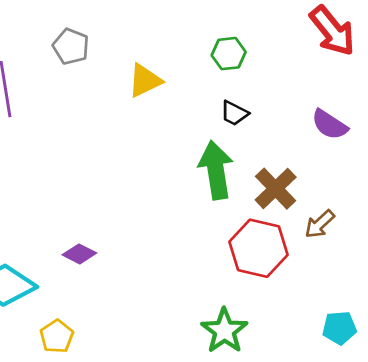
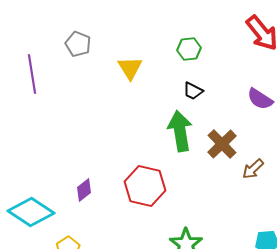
yellow triangle: (145, 81) -> (130, 68), turned -36
red hexagon: (258, 248) -> (145, 186), moved
purple diamond: (79, 254) -> (84, 190), turned -65

